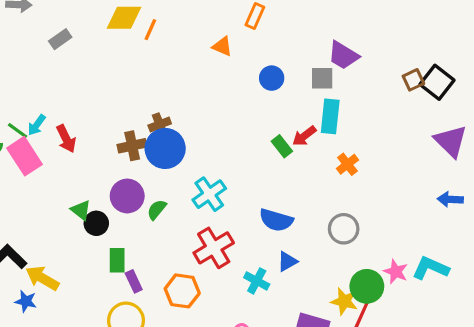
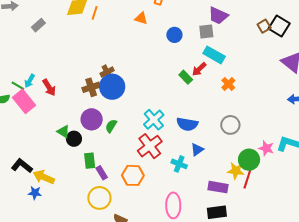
cyan rectangle: (330, 116) -> (214, 55), turned -60
cyan cross: (209, 194) -> (154, 120), moved

